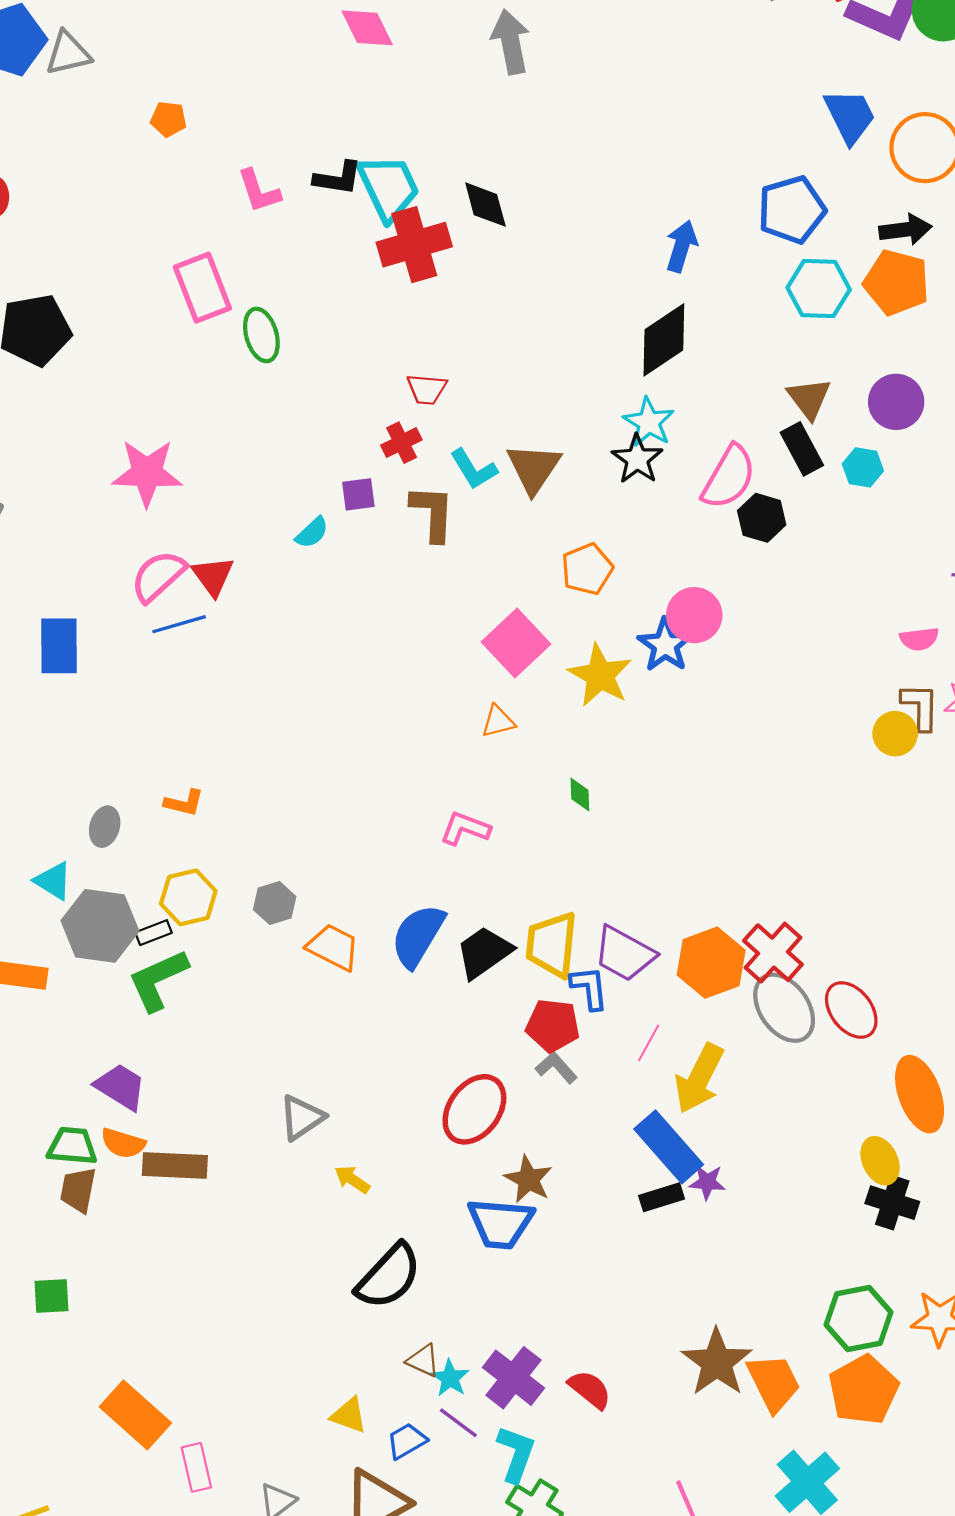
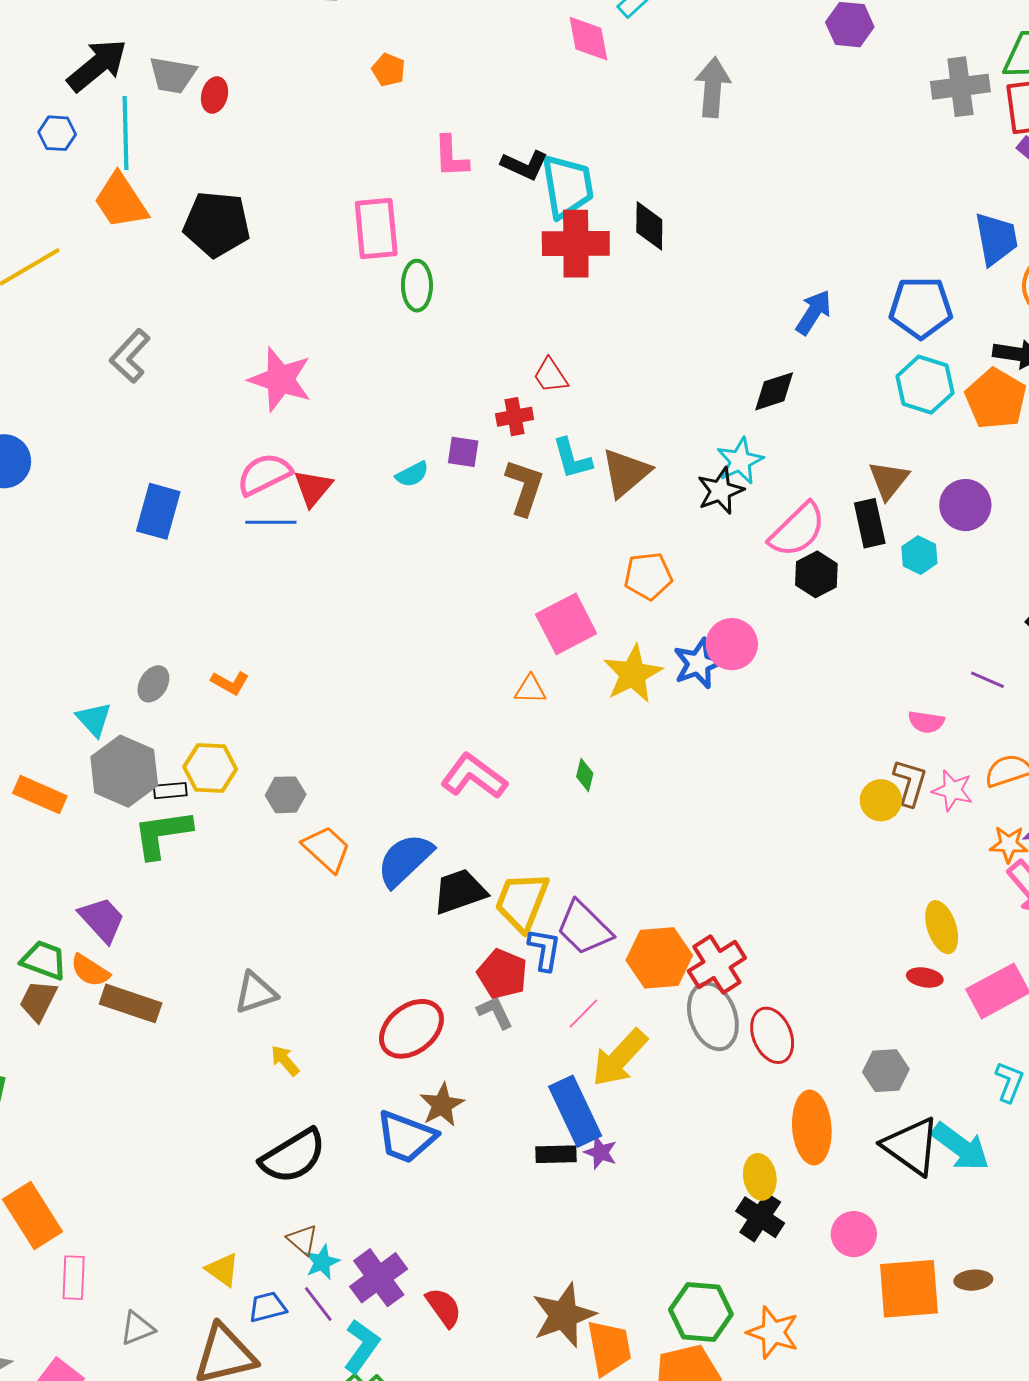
black diamond: (664, 340) -> (774, 391), size x0.7
red trapezoid: (427, 389) -> (550, 375), turned 36
pink L-shape: (465, 828) -> (474, 776), size x1.4

